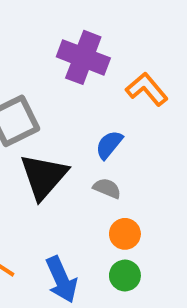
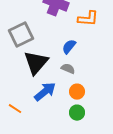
orange L-shape: (147, 89) -> (88, 19), turned 135
blue arrow: (61, 279) -> (45, 92), moved, turned -105

